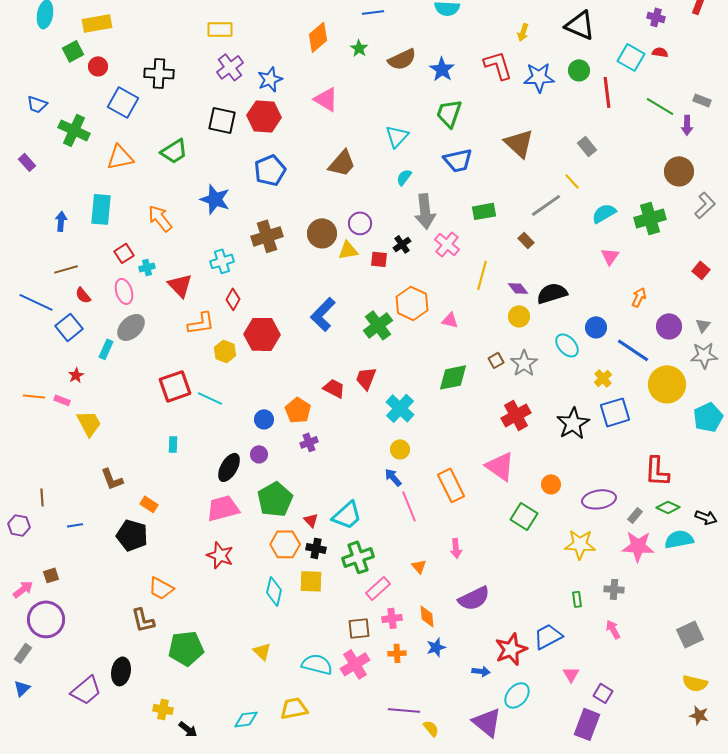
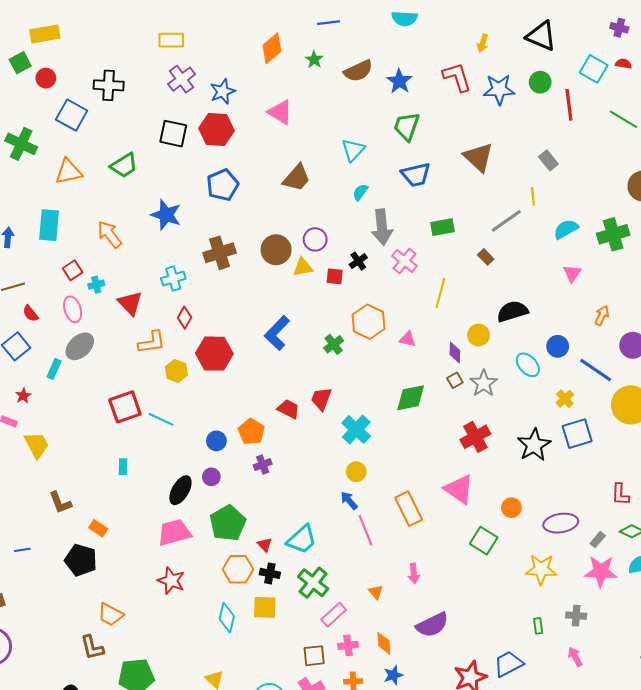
yellow line: (572, 181) -> (533, 196), turned 36
purple diamond: (518, 288) -> (455, 353), moved, turned 40
green cross: (378, 325) -> (334, 344), size x0.7
red L-shape: (657, 471) -> (620, 494), size x0.7
green cross: (358, 557) -> (313, 583), turned -32

